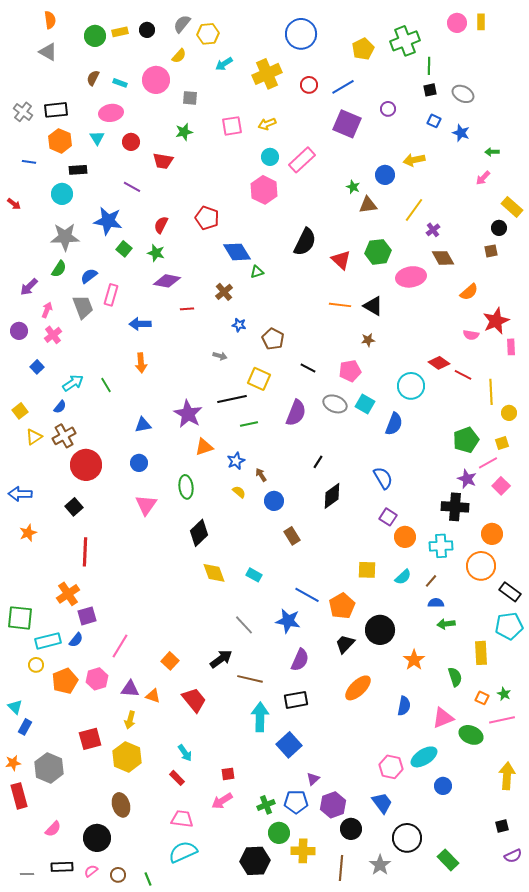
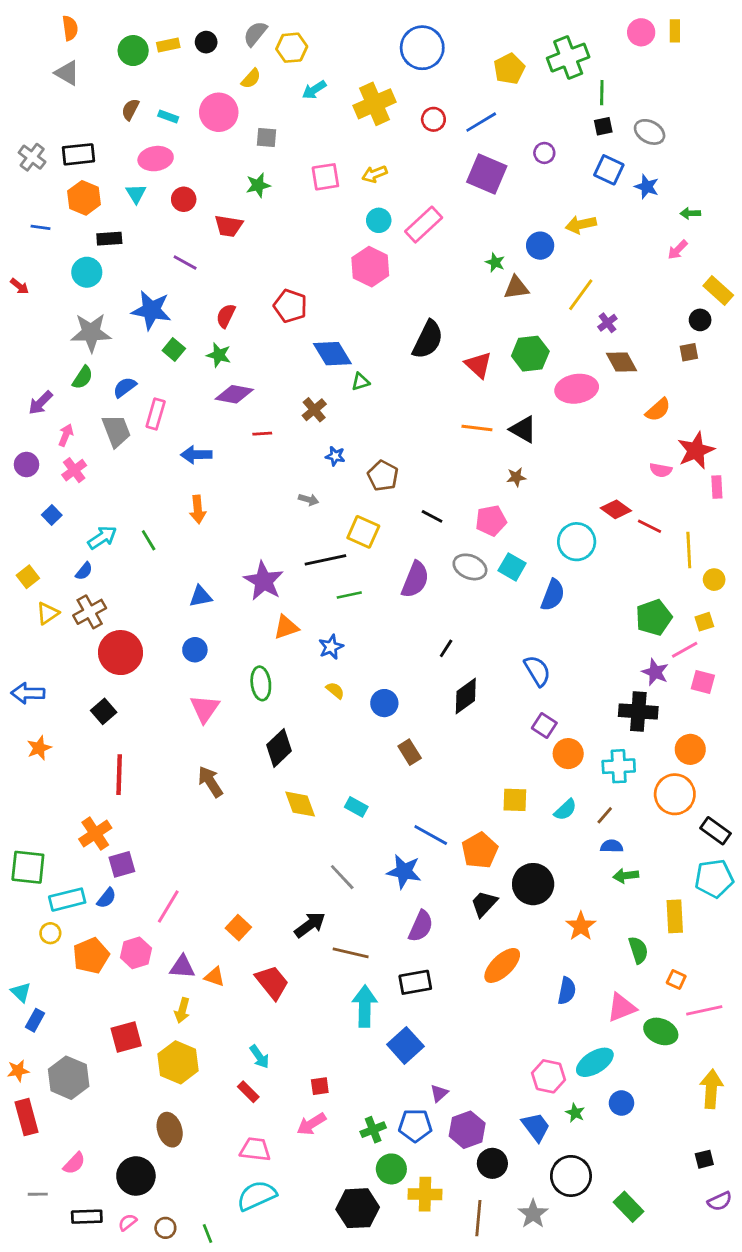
blue square: (434, 121) -> (609, 170), size x1.5
brown arrow: (261, 475) -> (210, 782), moved, size x1.6
pink square: (501, 486) -> (703, 682), turned -30
green star: (504, 694) -> (575, 1113), moved
gray line: (27, 874) -> (38, 1194), moved

